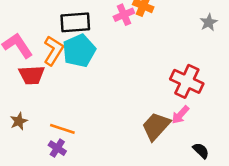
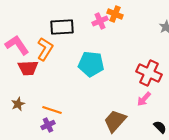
cyan pentagon: (79, 51) -> (91, 64), moved, turned 30
brown trapezoid: (156, 126) -> (115, 121), moved
purple cross: (57, 148) -> (48, 125), turned 32

